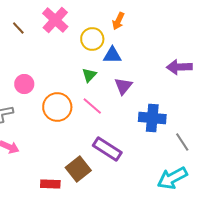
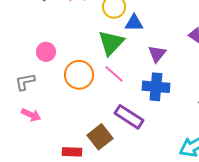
green triangle: (89, 75) -> (111, 43), size x1.8
purple triangle: (123, 86) -> (157, 54), moved
blue cross: (152, 118) -> (156, 87), moved

